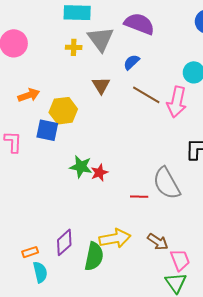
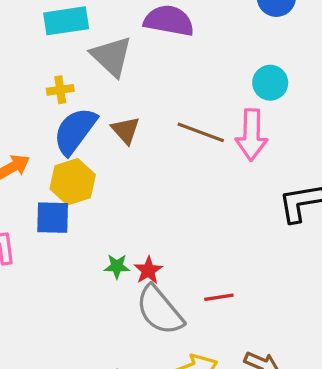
yellow cross: (74, 47) -> (60, 90), moved
blue semicircle: (131, 62) -> (75, 131), moved, size x1.8
green star: (81, 167) -> (117, 266), size x0.7
gray semicircle: (167, 183) -> (160, 310), moved

